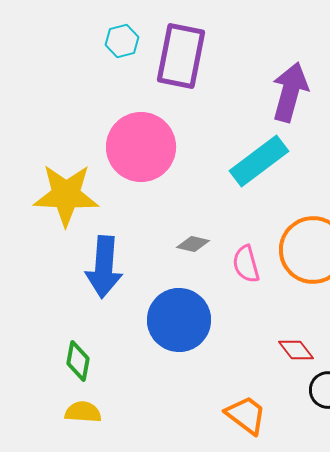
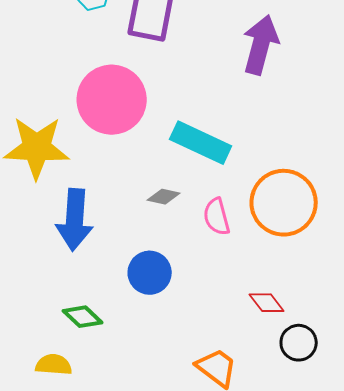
cyan rectangle: (259, 161) -> (201, 143), moved, turned 62
blue circle: (179, 320) -> (150, 273), size x0.7
green diamond: (78, 361) -> (83, 317), moved, turned -57

